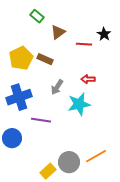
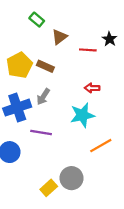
gray arrow: (57, 87) -> (43, 97), moved
orange line: (96, 156) -> (101, 146), moved

